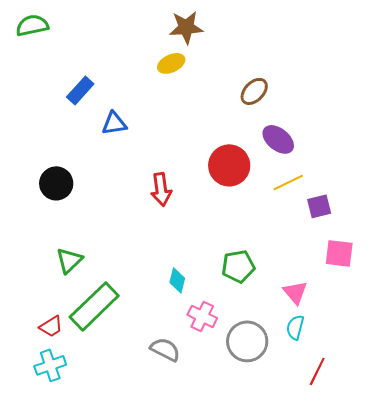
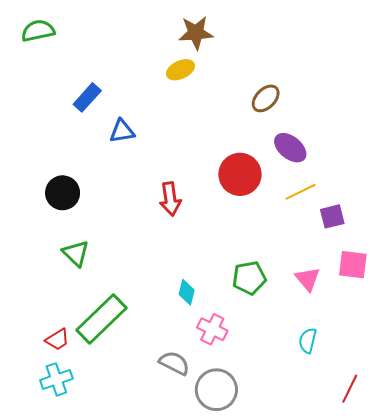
green triangle: (69, 260) -> (76, 253), moved, turned -32
pink triangle: (295, 292) -> (308, 279), moved
gray circle: (247, 341) -> (216, 390), moved
red line: (317, 371) -> (350, 389), moved

